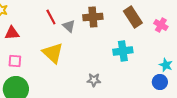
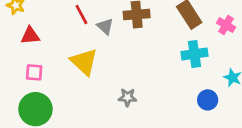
cyan cross: (123, 51) -> (194, 54), moved
gray star: (94, 80) -> (127, 97), moved
blue circle: (160, 82) -> (208, 100), moved

